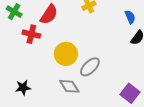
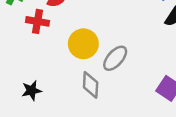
gray diamond: (69, 86) -> (91, 85), turned 40

